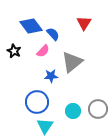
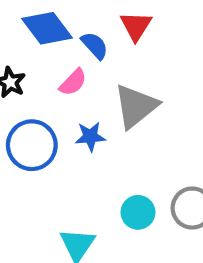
red triangle: (84, 23) -> (136, 26), moved
blue circle: (37, 102) -> (32, 145), moved

